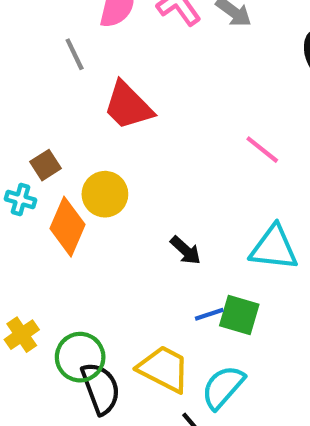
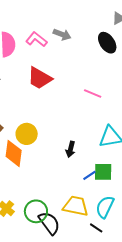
red trapezoid: (128, 106) -> (40, 78), moved
black arrow: (186, 250) -> (70, 149), turned 77

